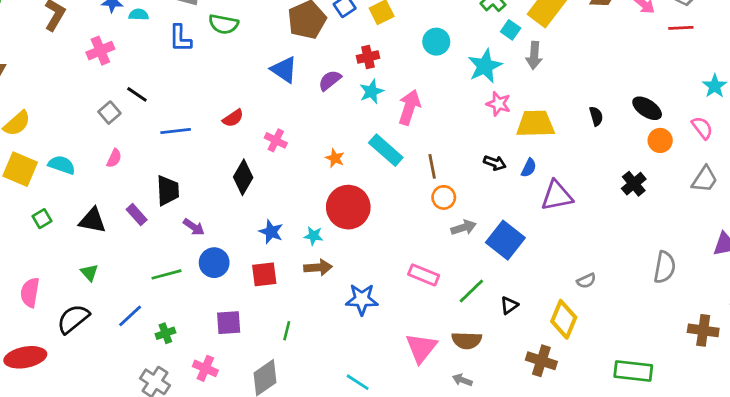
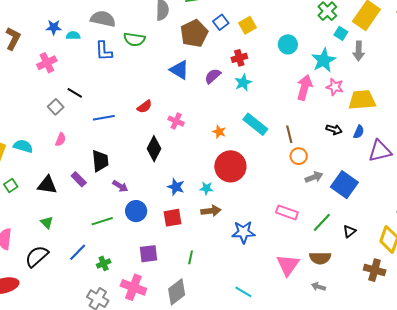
pink arrow: (409, 107) -> (304, 87), moved
pink cross: (205, 368) -> (133, 287), size x1.4

